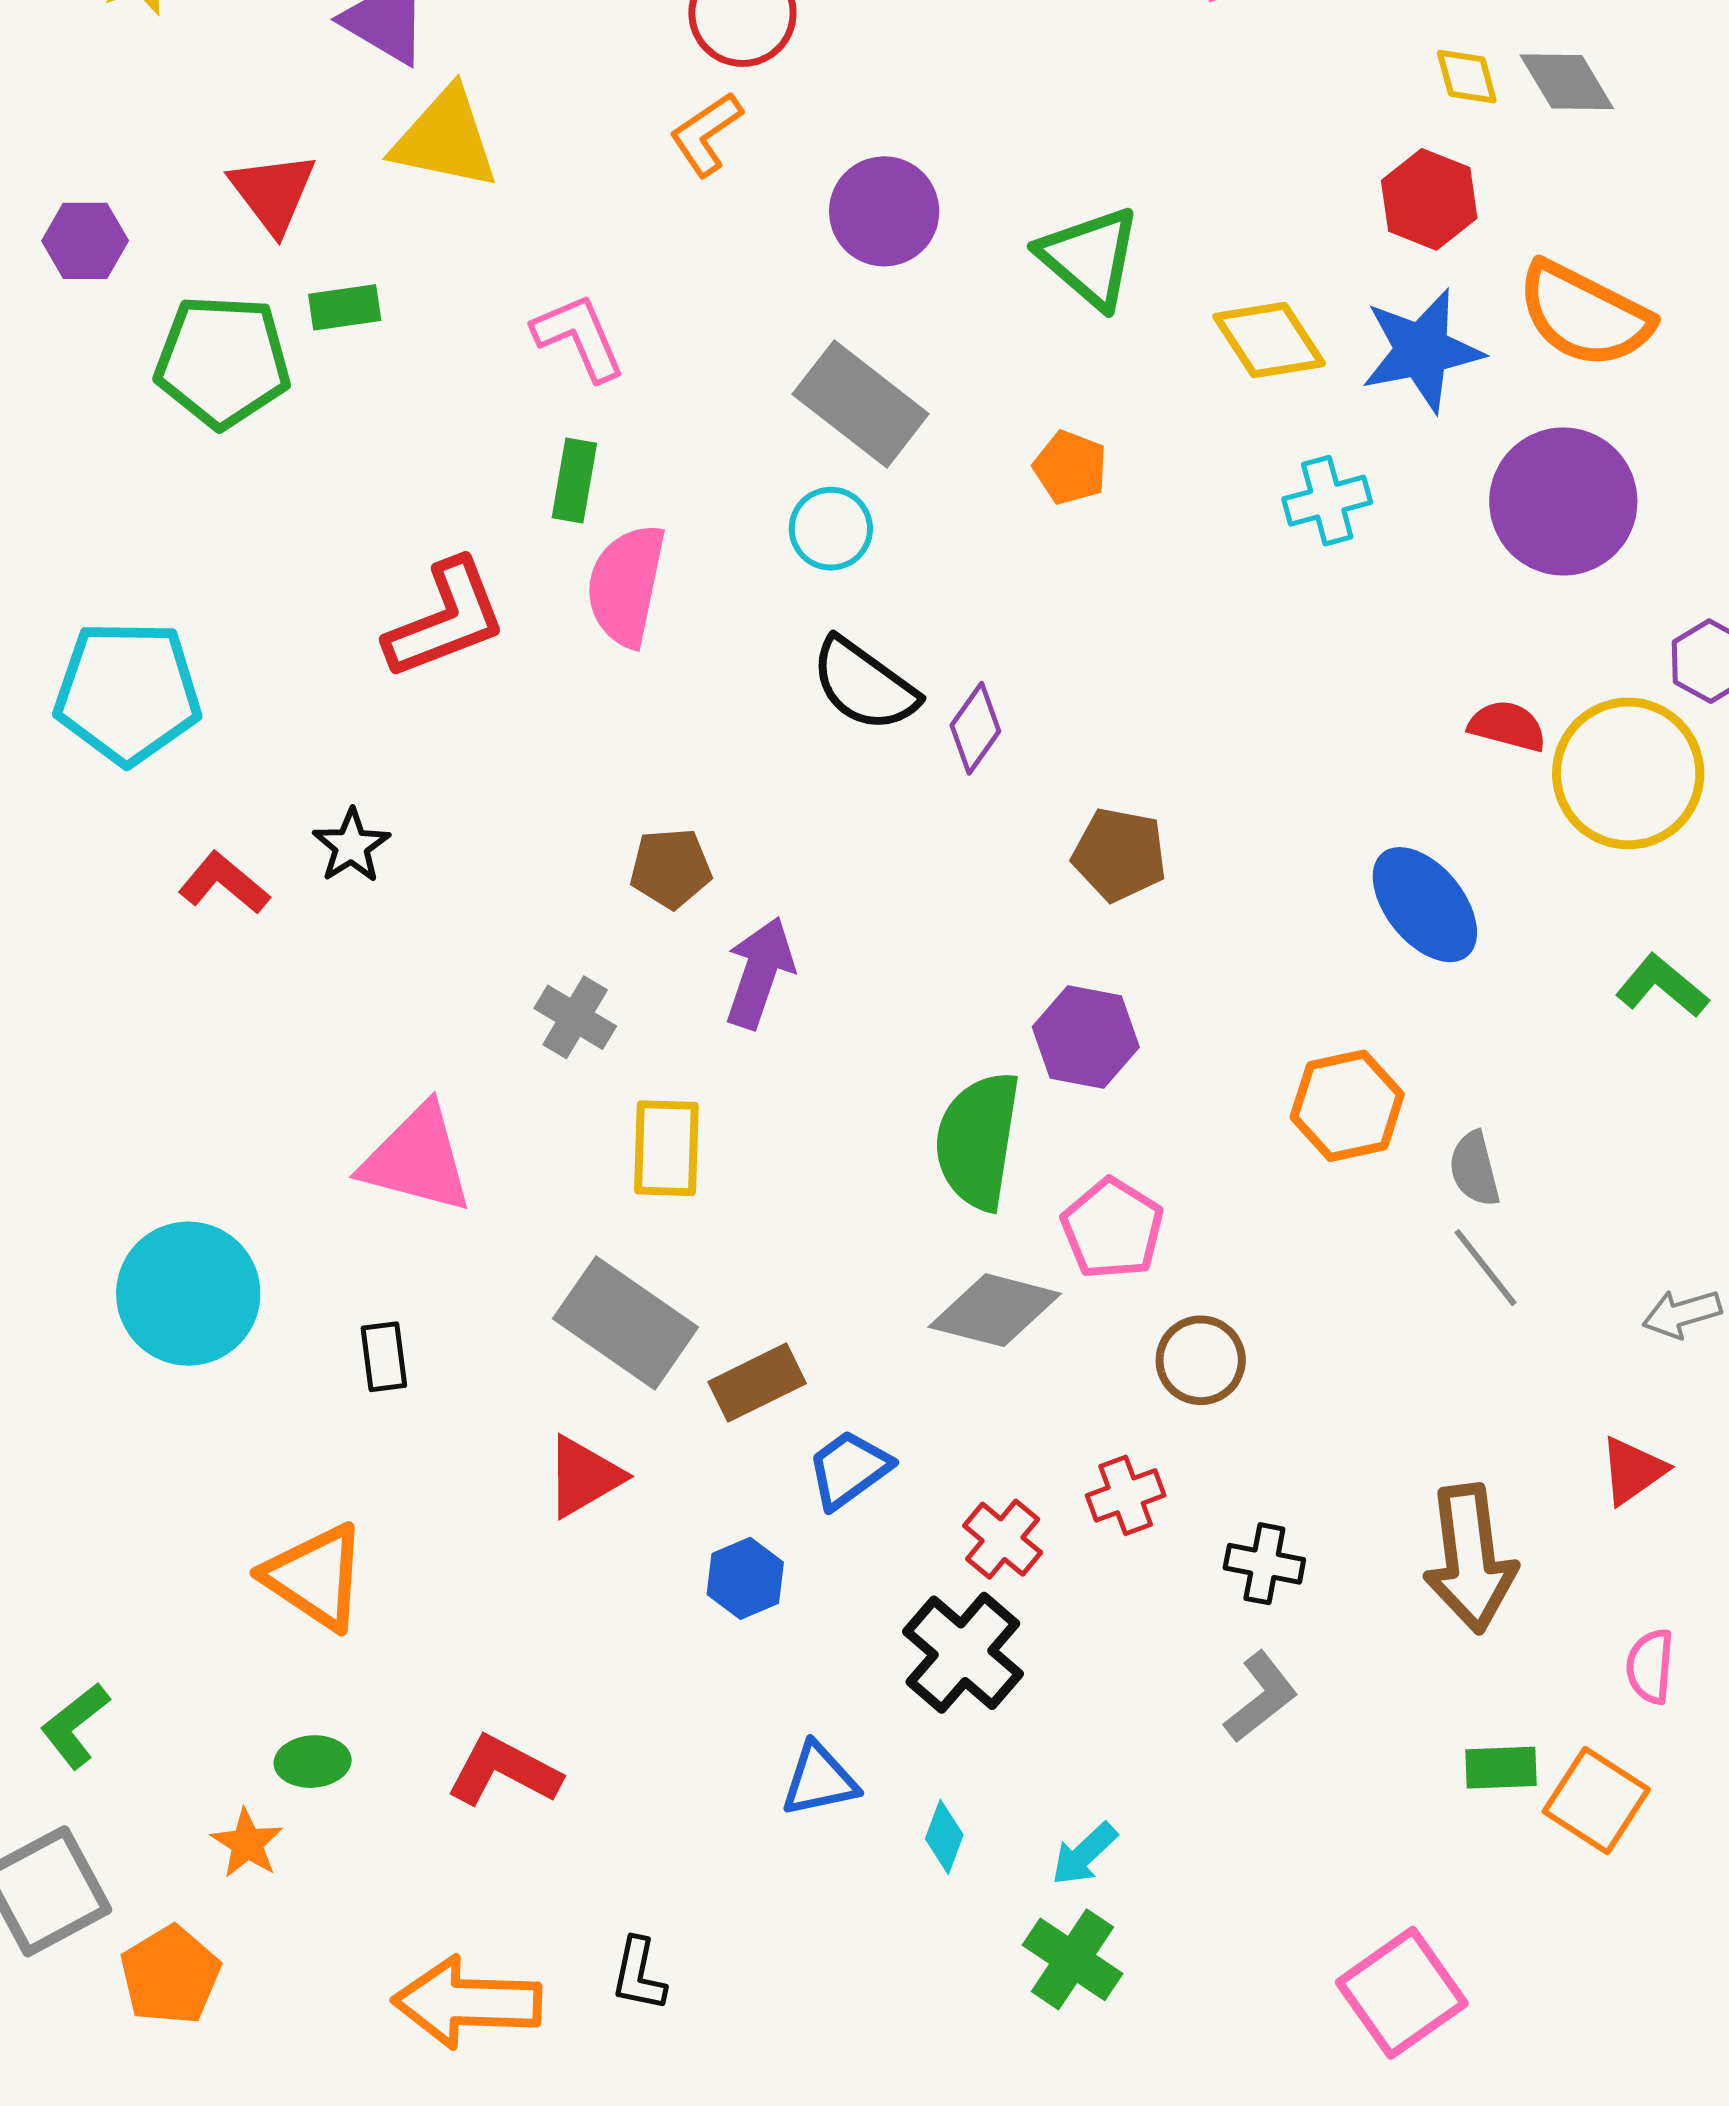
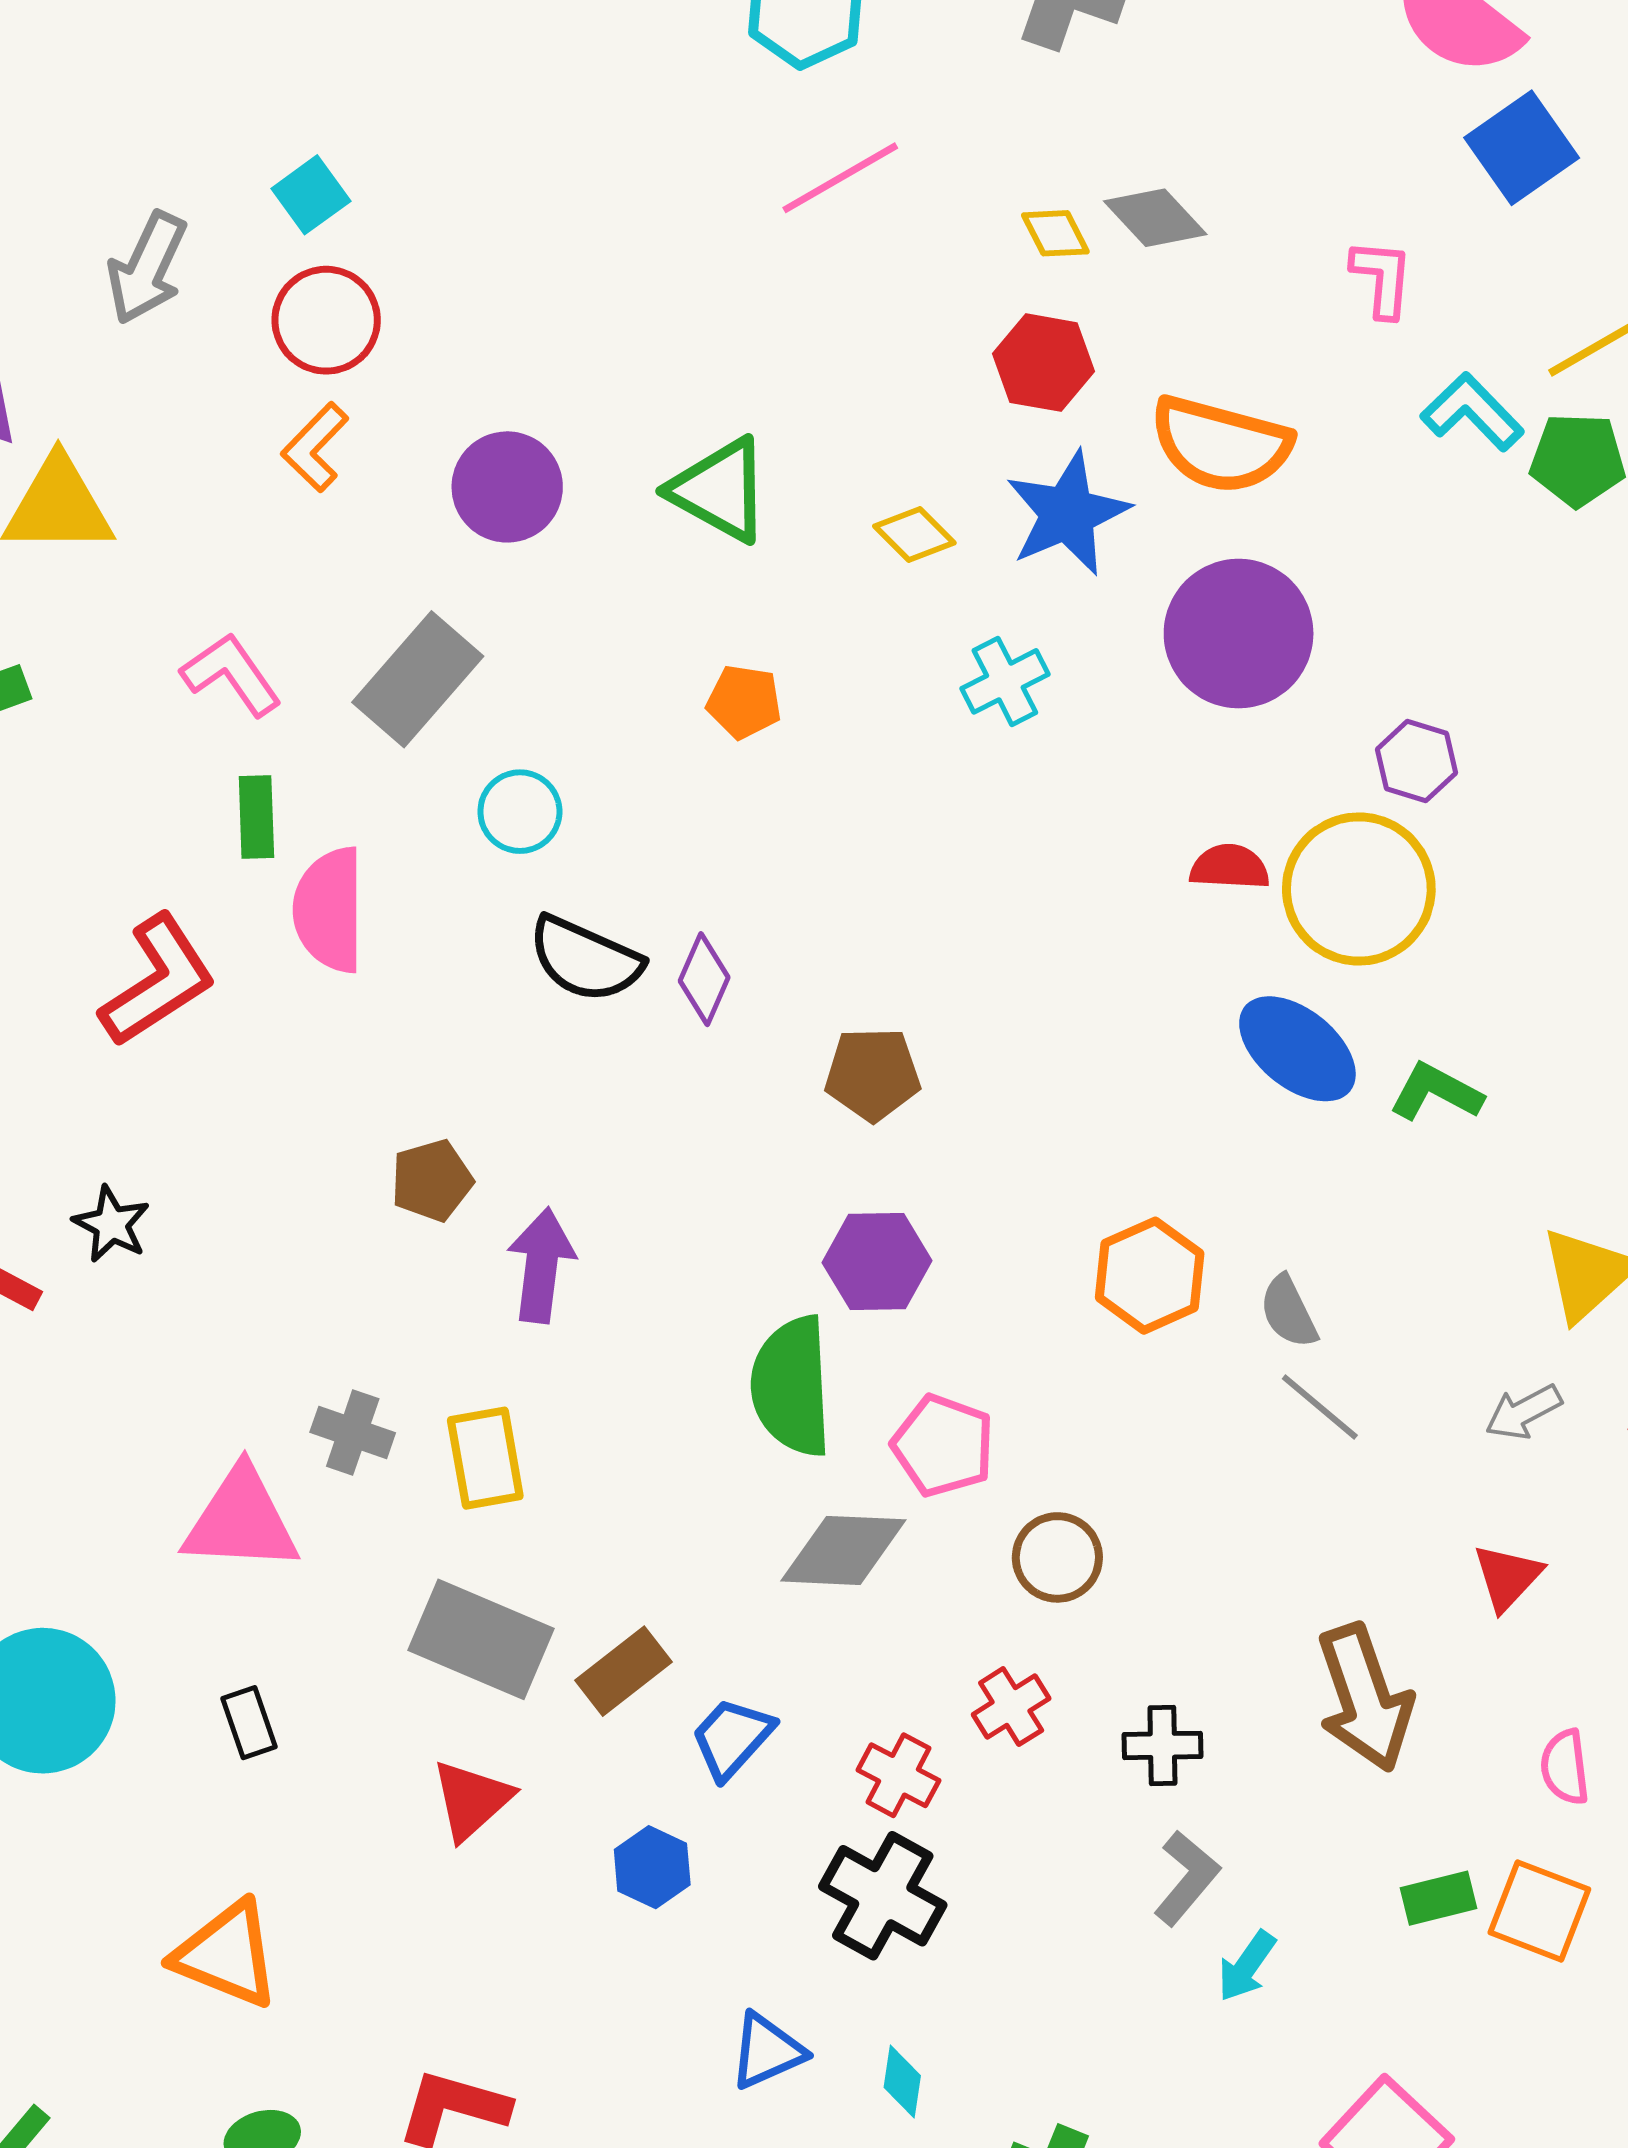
yellow diamond: (1269, 340) -> (914, 535), size x0.7
gray rectangle: (861, 404) -> (418, 679), moved, turned -75
blue ellipse: (1425, 905) -> (1297, 1049), moved
gray cross: (575, 1017) -> (353, 1432), moved
cyan arrow: (1084, 1854) -> (1247, 1966), moved

